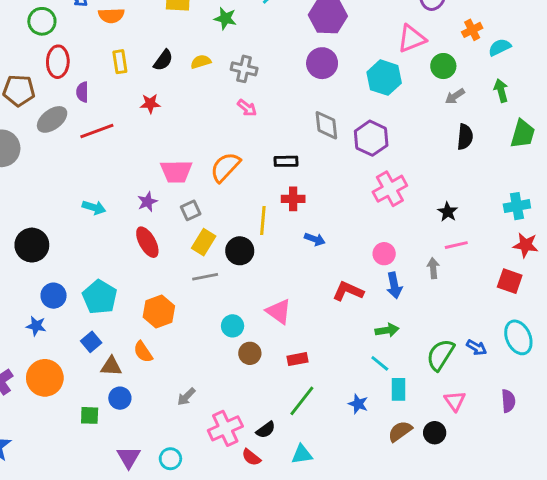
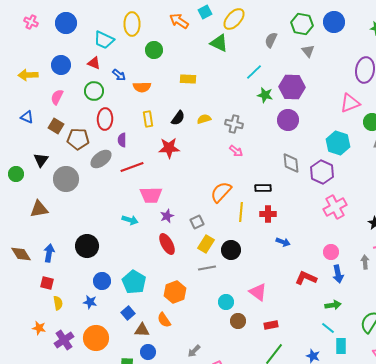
green star: (225, 18) -> (265, 95), moved
cyan hexagon: (384, 78) -> (338, 143), moved
red star: (150, 104) -> (169, 148), size x1.5
pink trapezoid: (176, 171) -> (151, 195), moved
yellow line: (263, 220) -> (241, 212), moved

